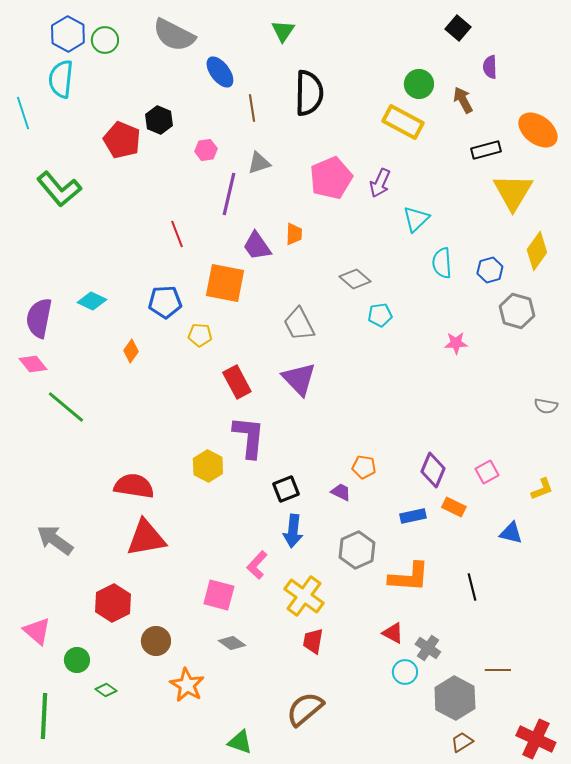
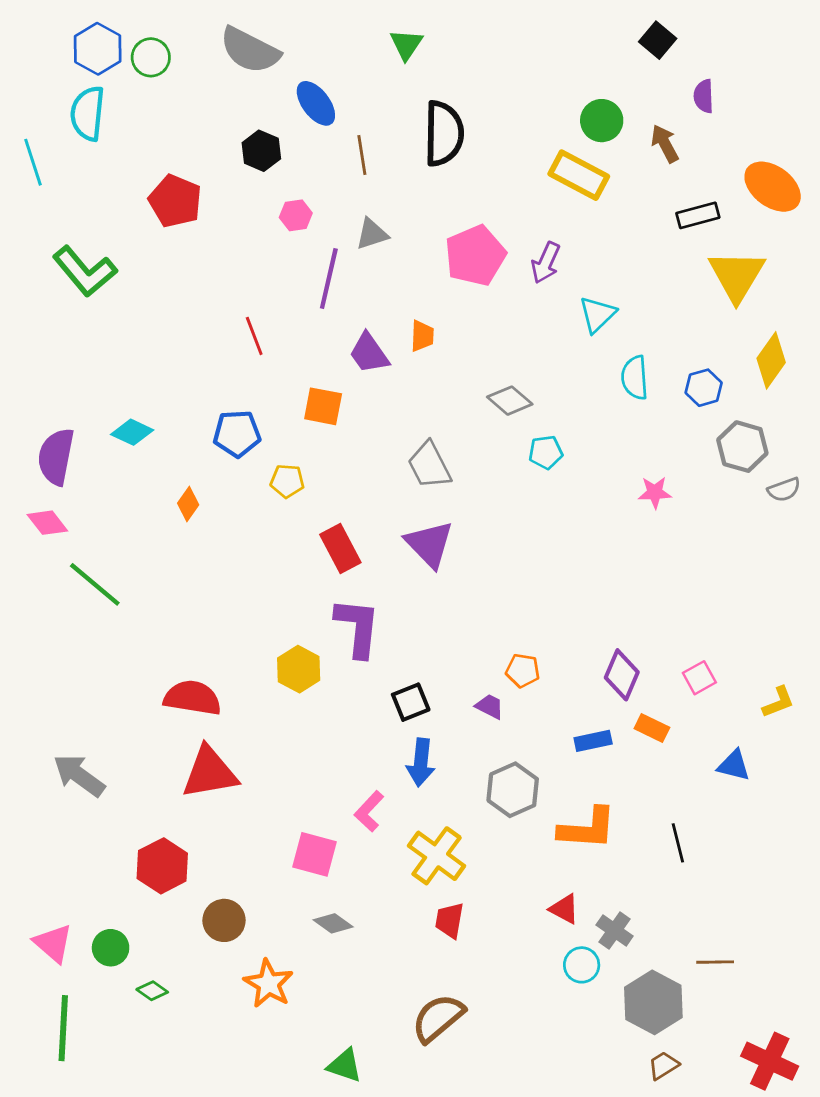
black hexagon: (159, 120) -> (261, 151), moved
orange square: (225, 283) -> (323, 406), size x0.7
gray semicircle: (546, 406) -> (784, 490), moved, turned -30
pink triangle: (37, 631) -> (53, 943), moved

